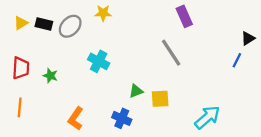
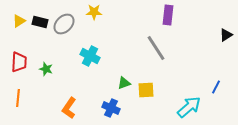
purple rectangle: (184, 16) -> (168, 15), turned 30
blue line: (237, 60) -> (216, 87), moved

